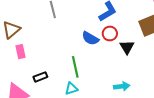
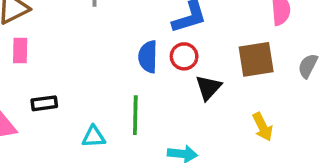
blue semicircle: (90, 38) -> (148, 57), turned 48
green line: (75, 67) -> (135, 115), moved

